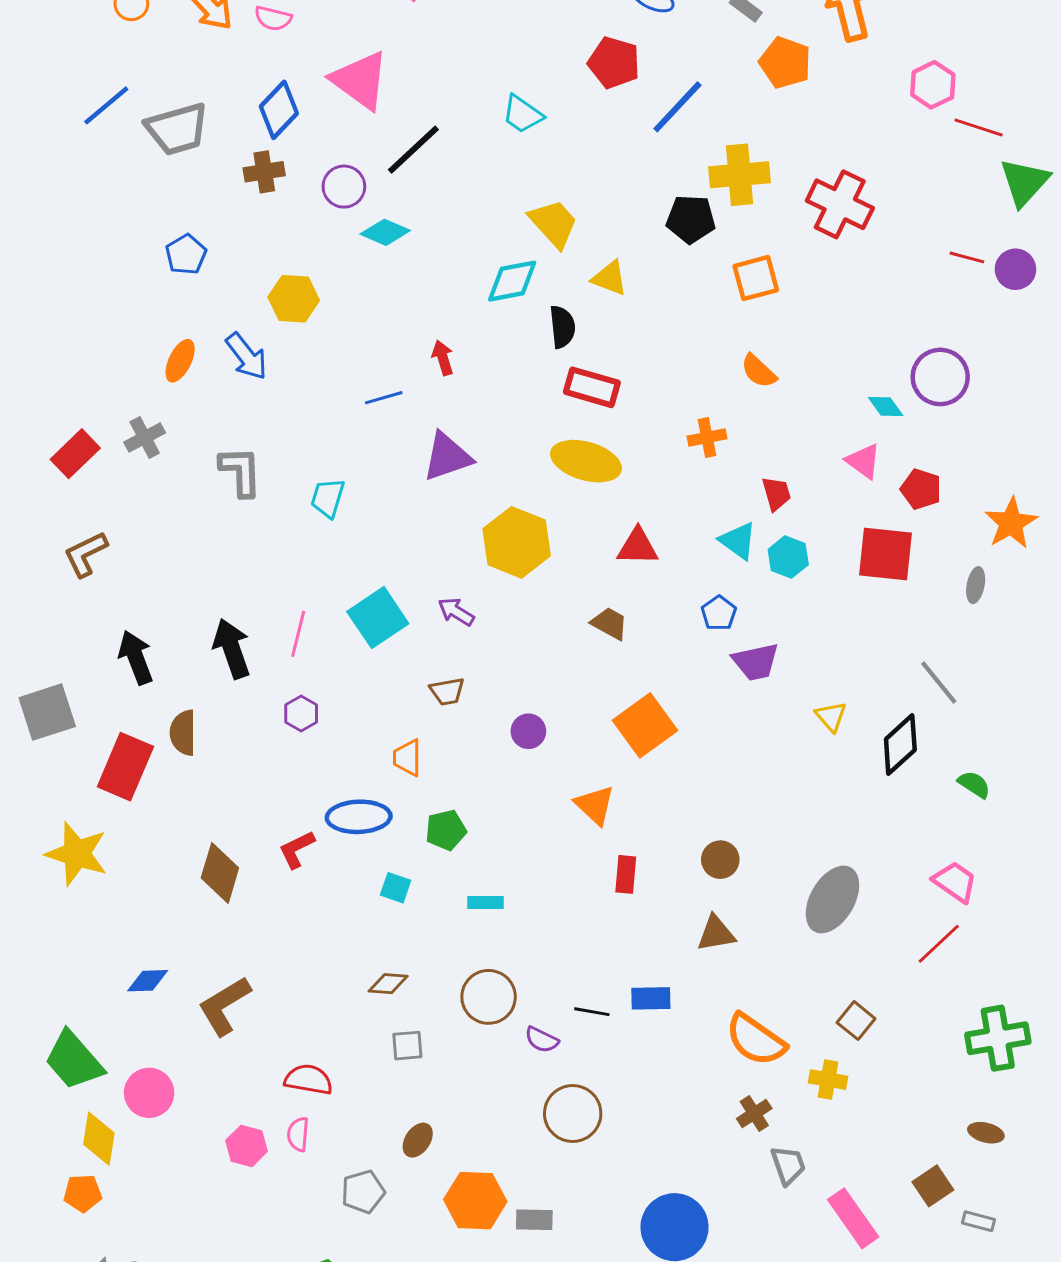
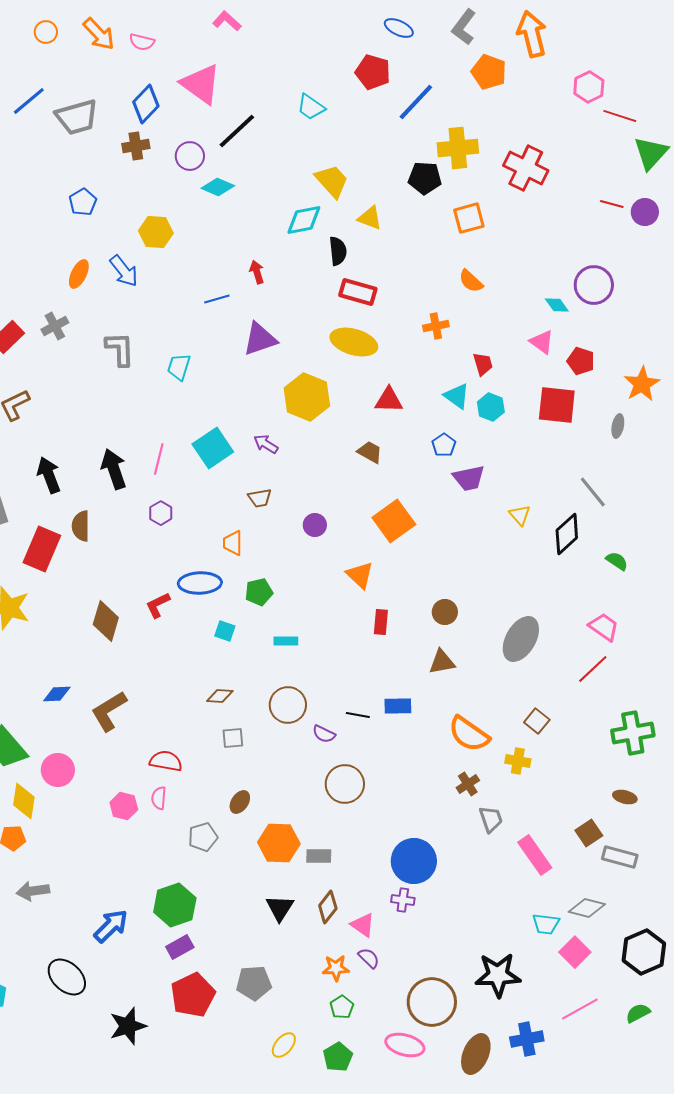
gray rectangle: (979, 1221) -> (620, 857), size x1.6

